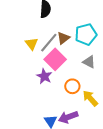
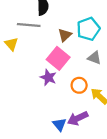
gray line: (49, 43) -> (29, 25), moved, turned 60
yellow triangle: (32, 44) -> (11, 44), moved

